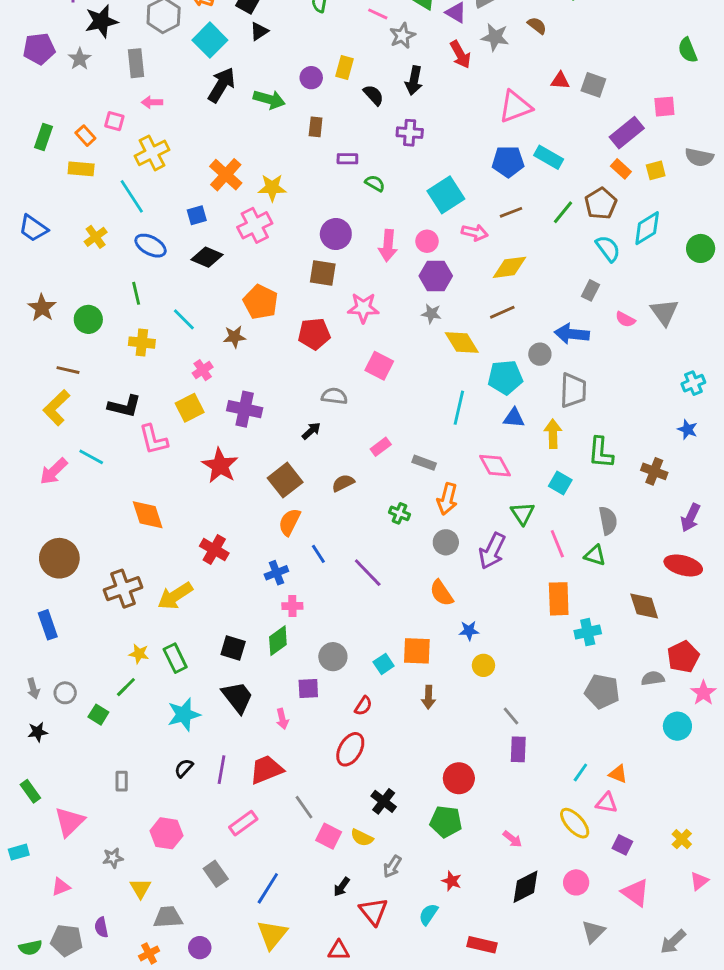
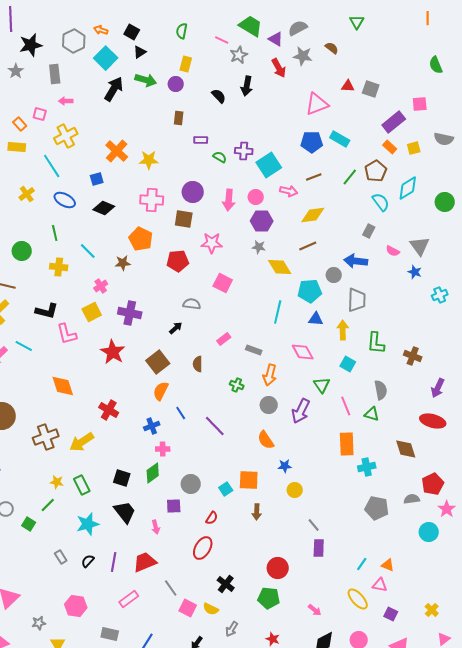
yellow rectangle: (344, 68) -> (186, 64), moved
green arrow: (269, 99) -> (146, 80), moved
purple cross: (410, 133) -> (244, 151), moved
pink cross: (255, 225) -> (152, 200), moved, turned 30
blue star: (688, 429) -> (415, 272), moved
brown semicircle: (343, 483) -> (198, 364), turned -63
gray rectangle: (122, 781) -> (61, 557), moved, turned -32
gray rectangle: (216, 874) -> (110, 634), turned -42

